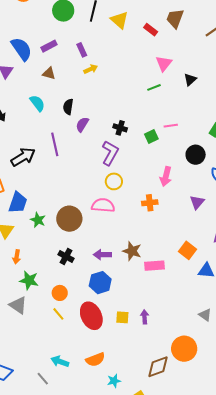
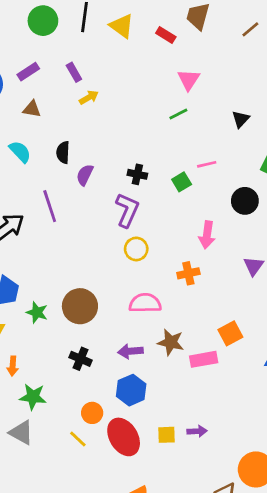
black triangle: (190, 80) -> (241, 119), moved
pink semicircle: (103, 205) -> (145, 303), moved
orange square: (187, 250) -> (230, 333), moved, turned 30
orange circle: (60, 293) -> (92, 413), moved
purple arrow: (145, 317) -> (197, 431), turned 96

